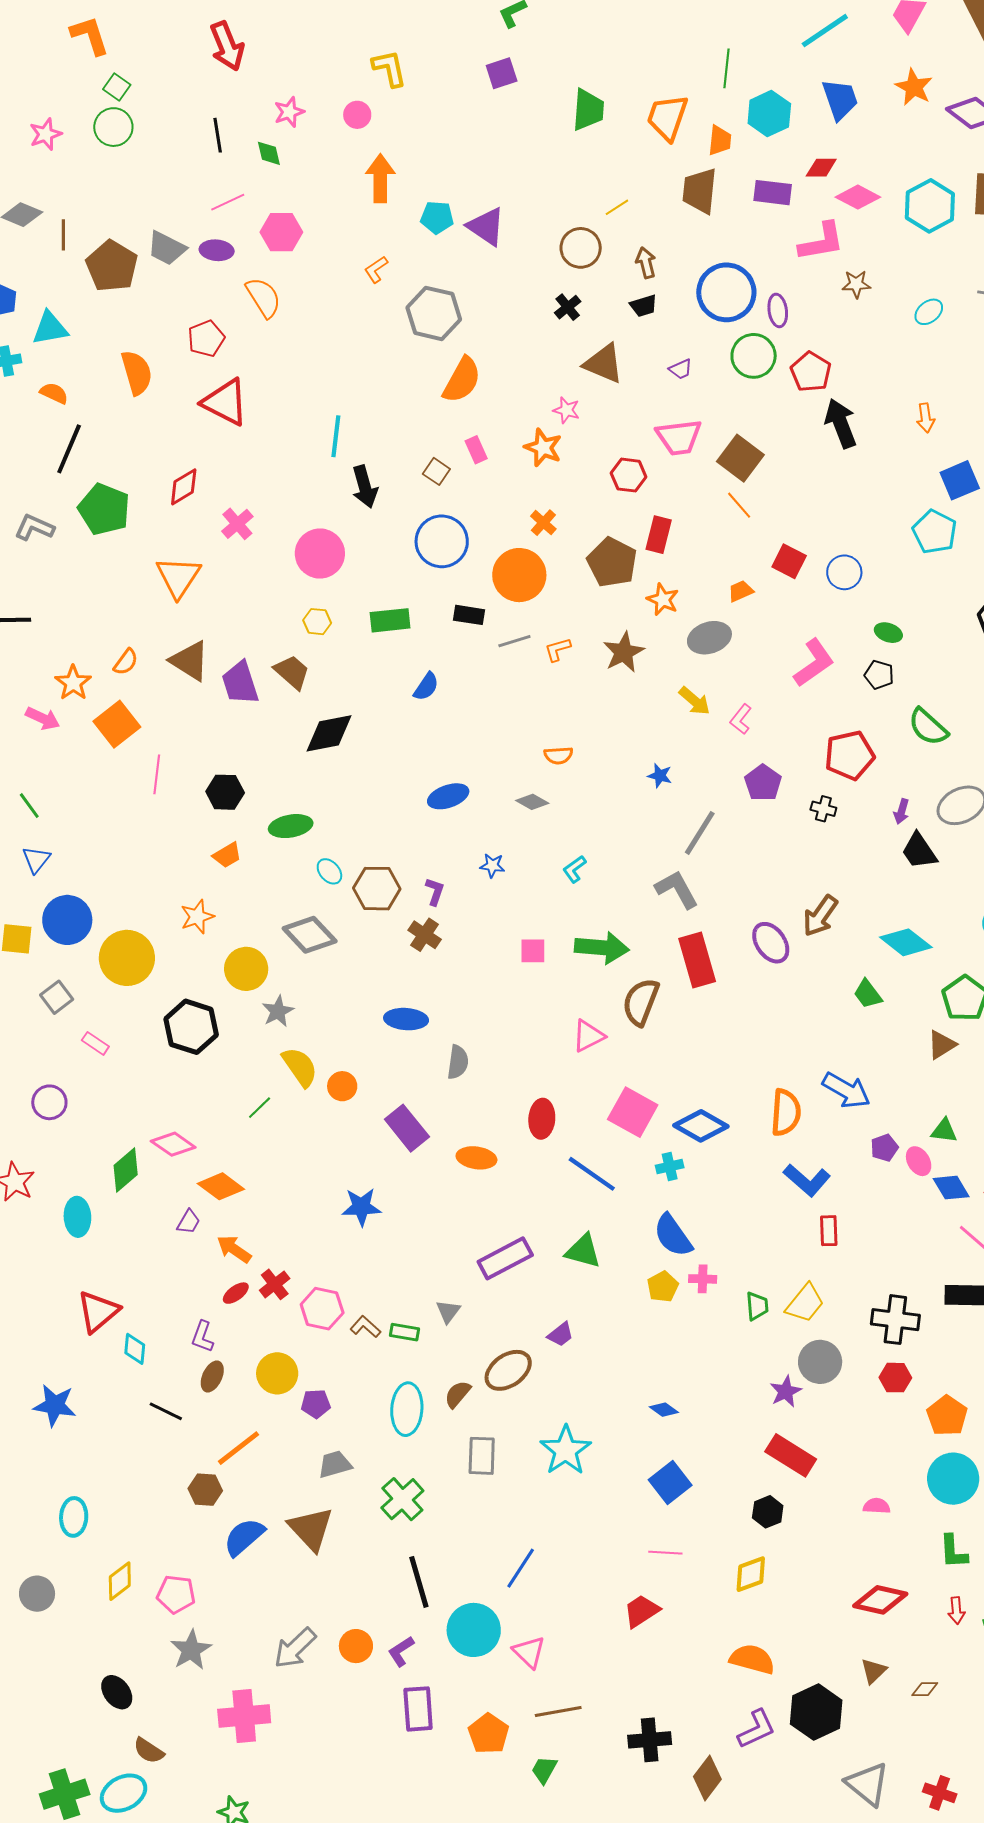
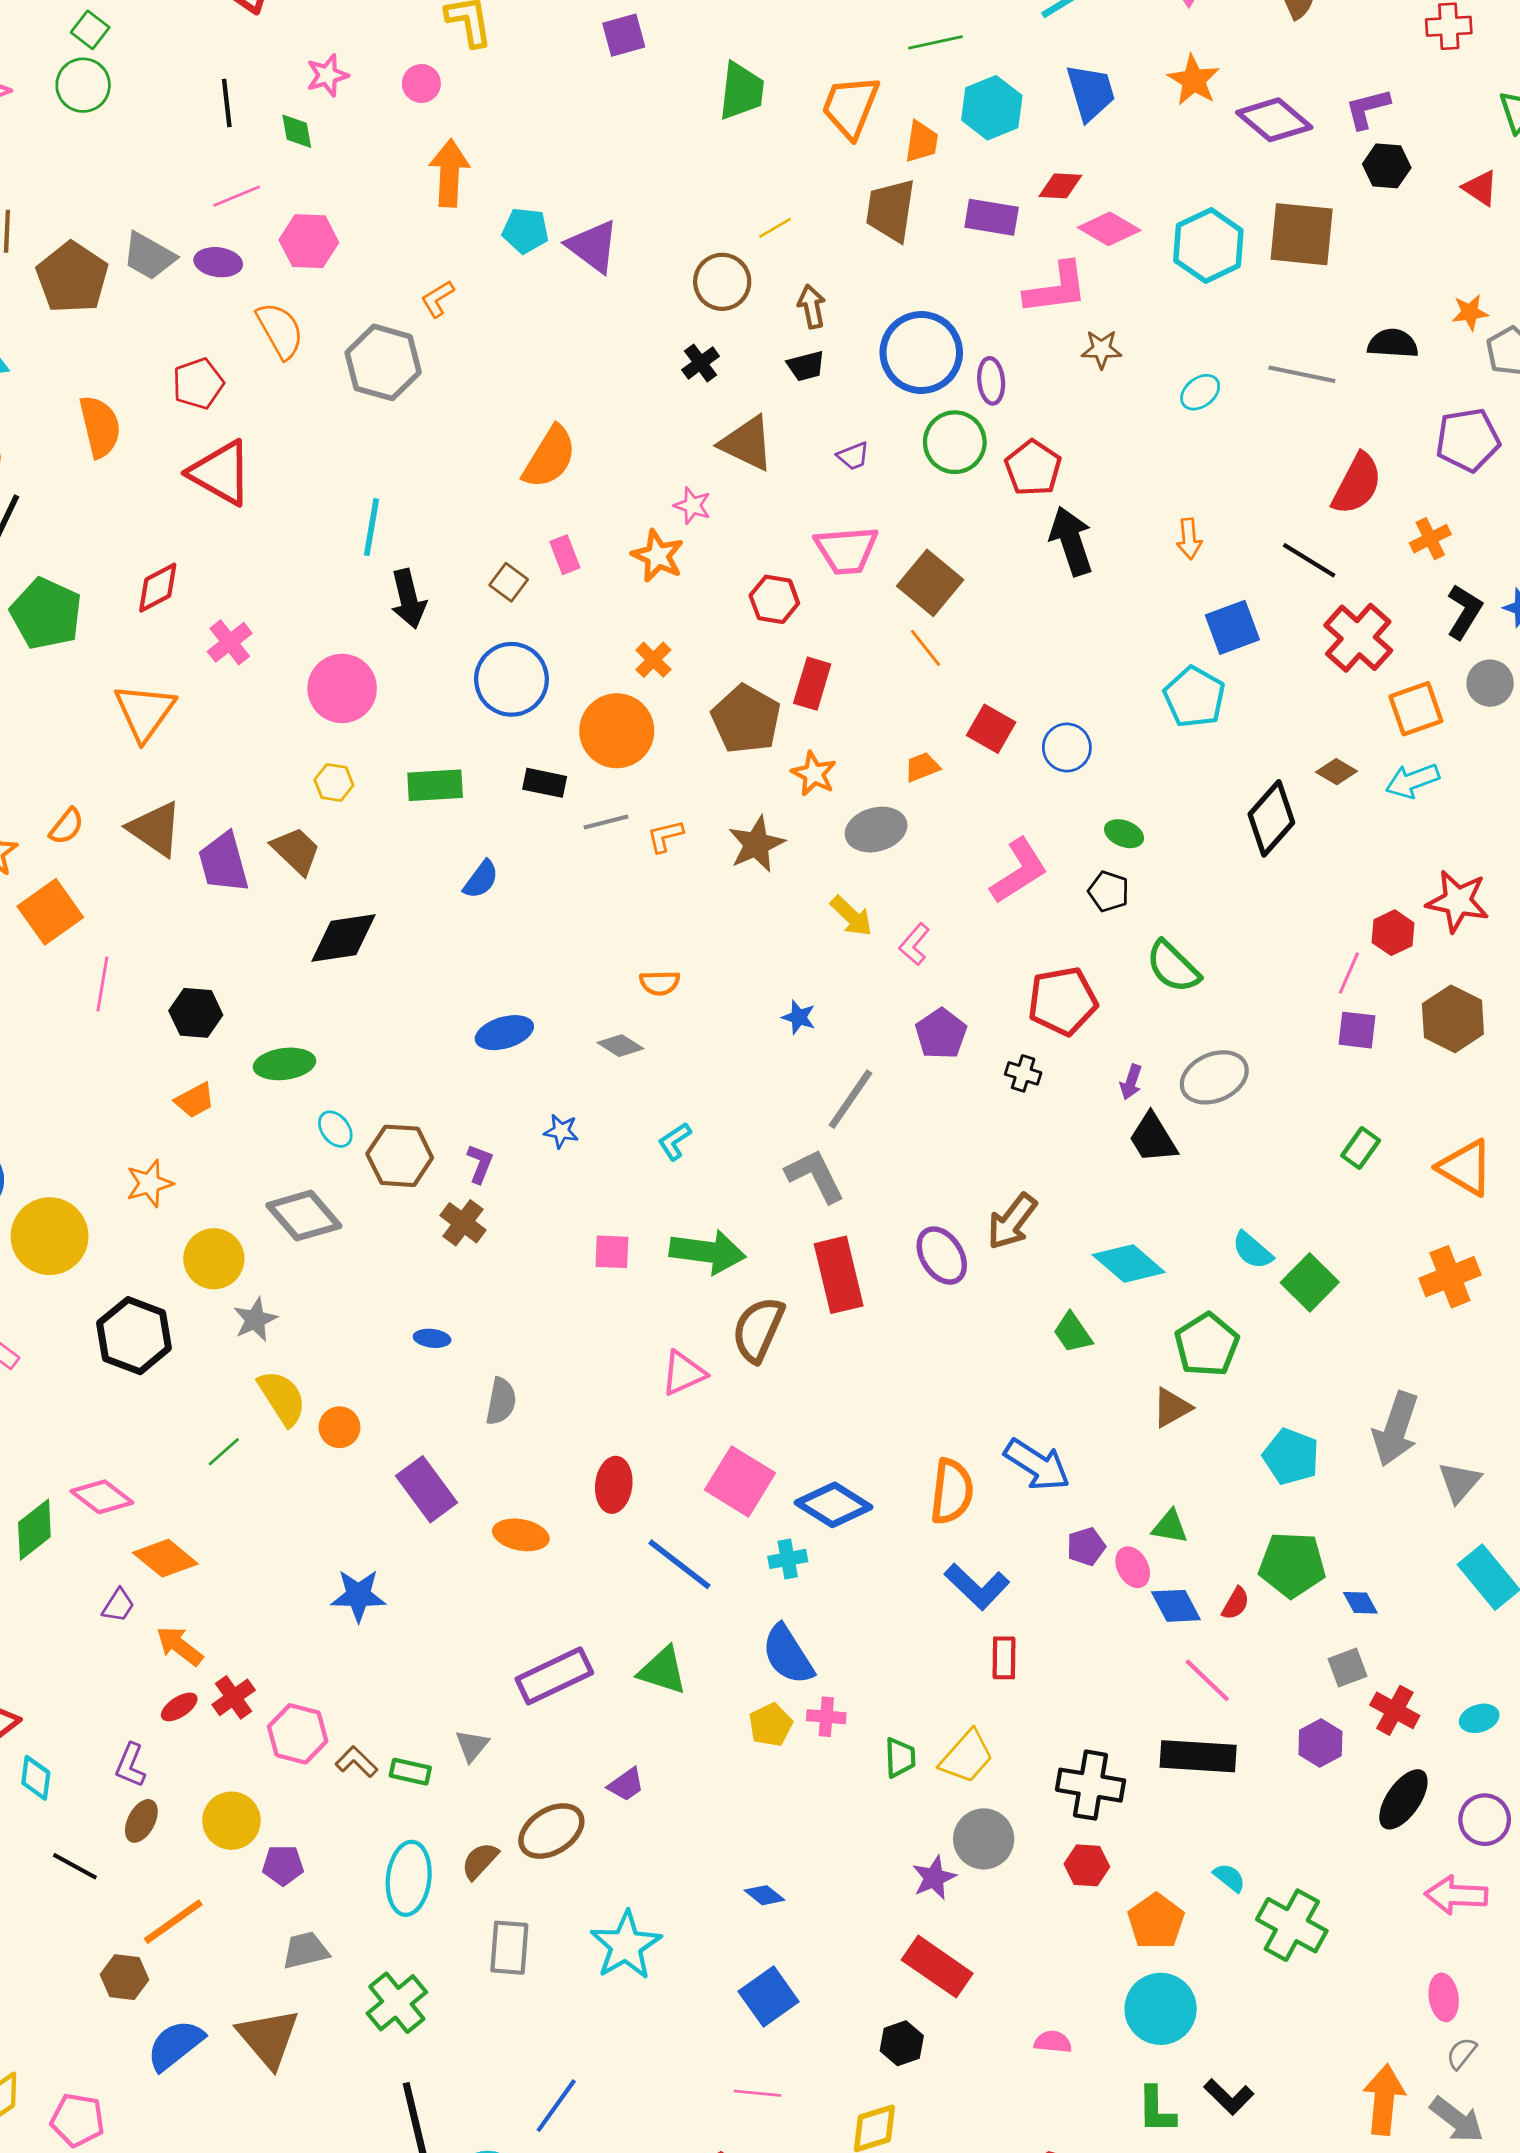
green line: (726, 68) -> (935, 42), turned 69
gray hexagon: (434, 313) -> (383, 362), moved
blue ellipse: (406, 1019) -> (432, 1338), size x0.6

